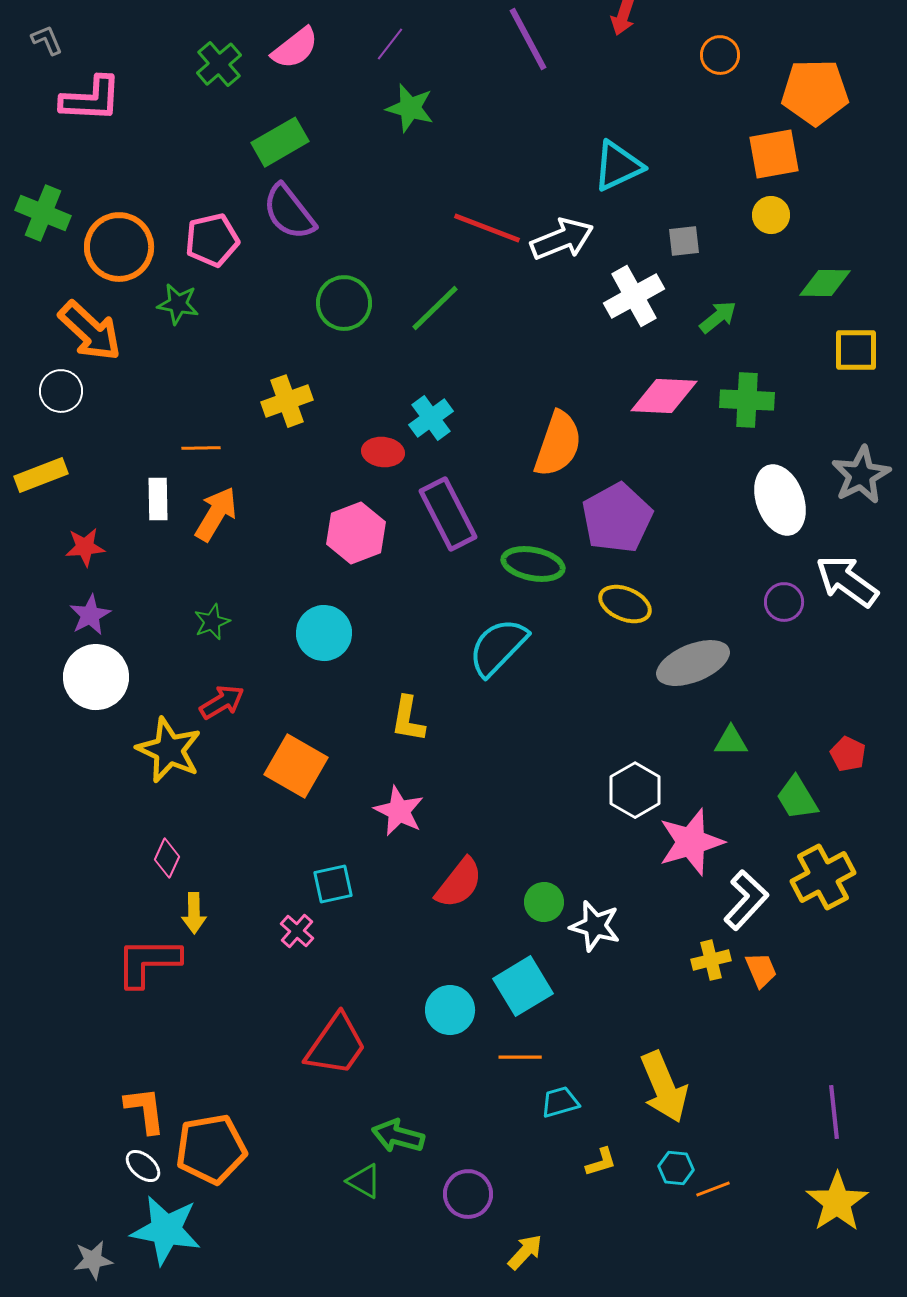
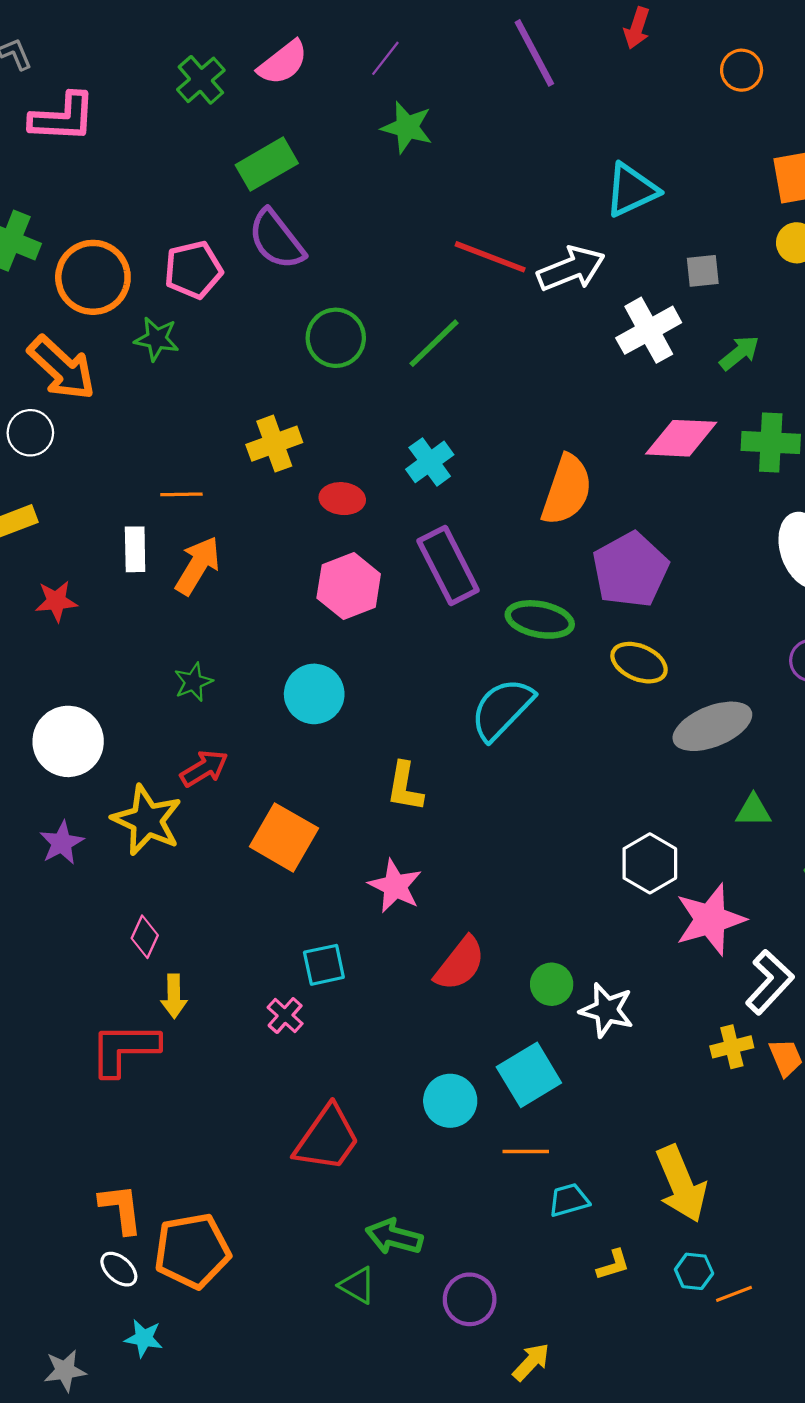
red ellipse: (383, 452) -> (342, 499), moved
purple star: (90, 615) -> (62, 843), moved
cyan star: (166, 1230) -> (144, 1338), size x0.5

